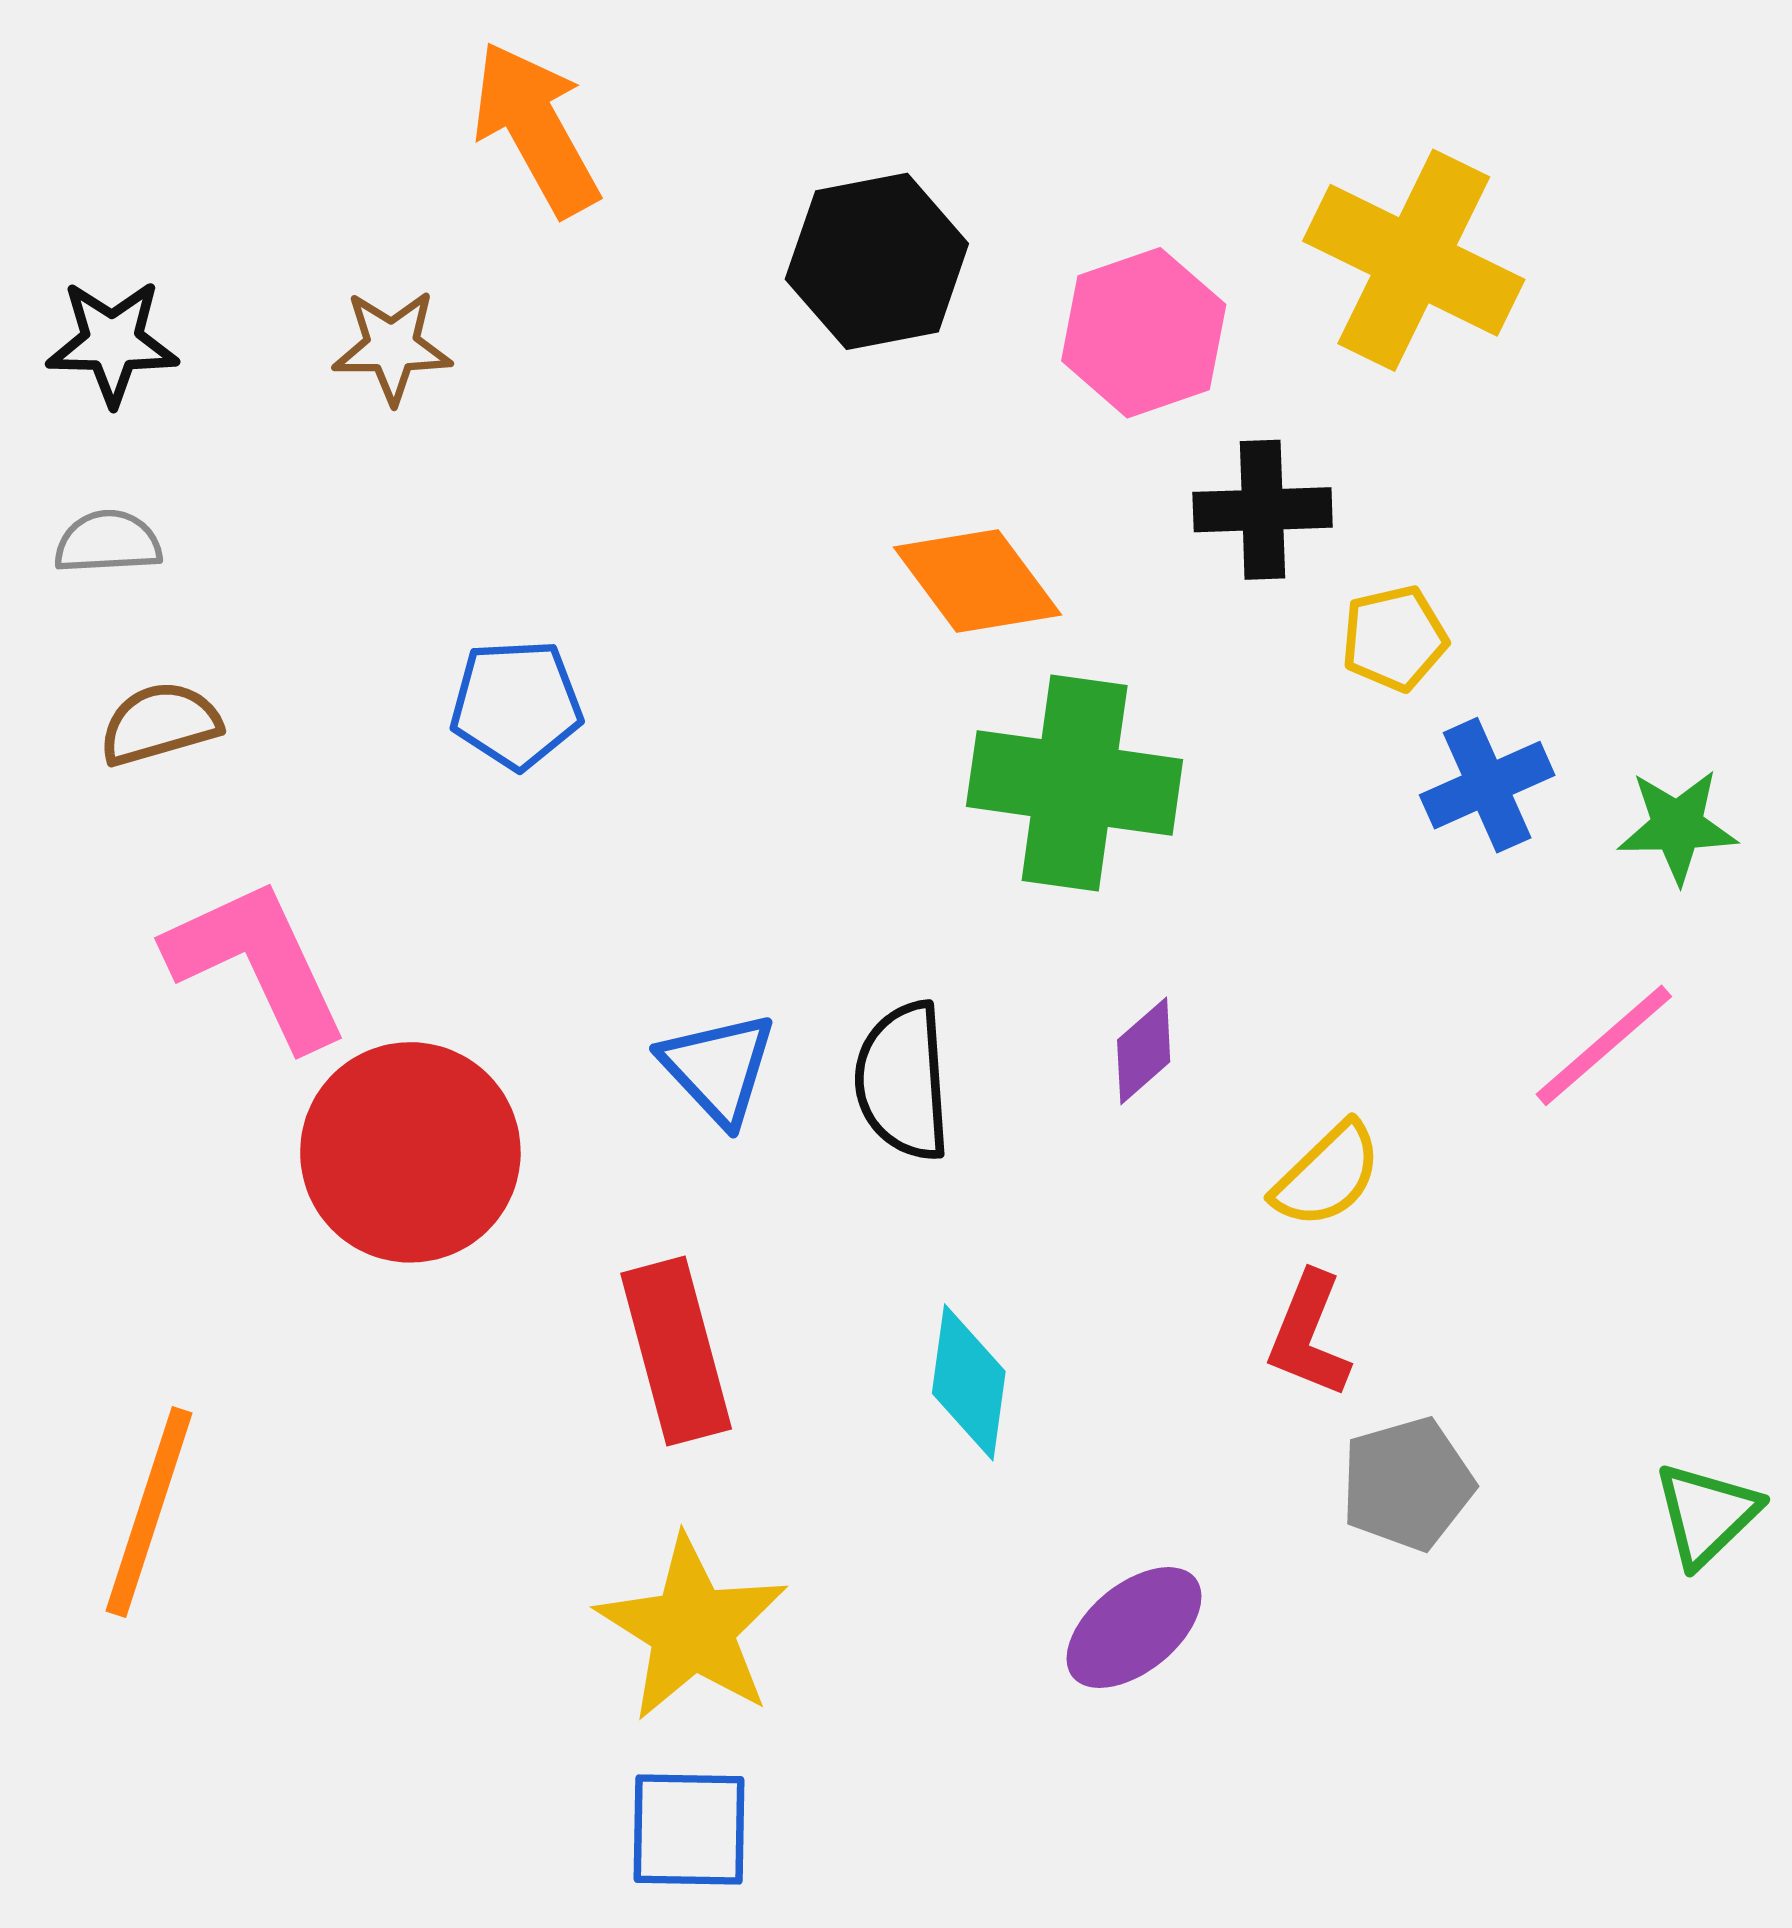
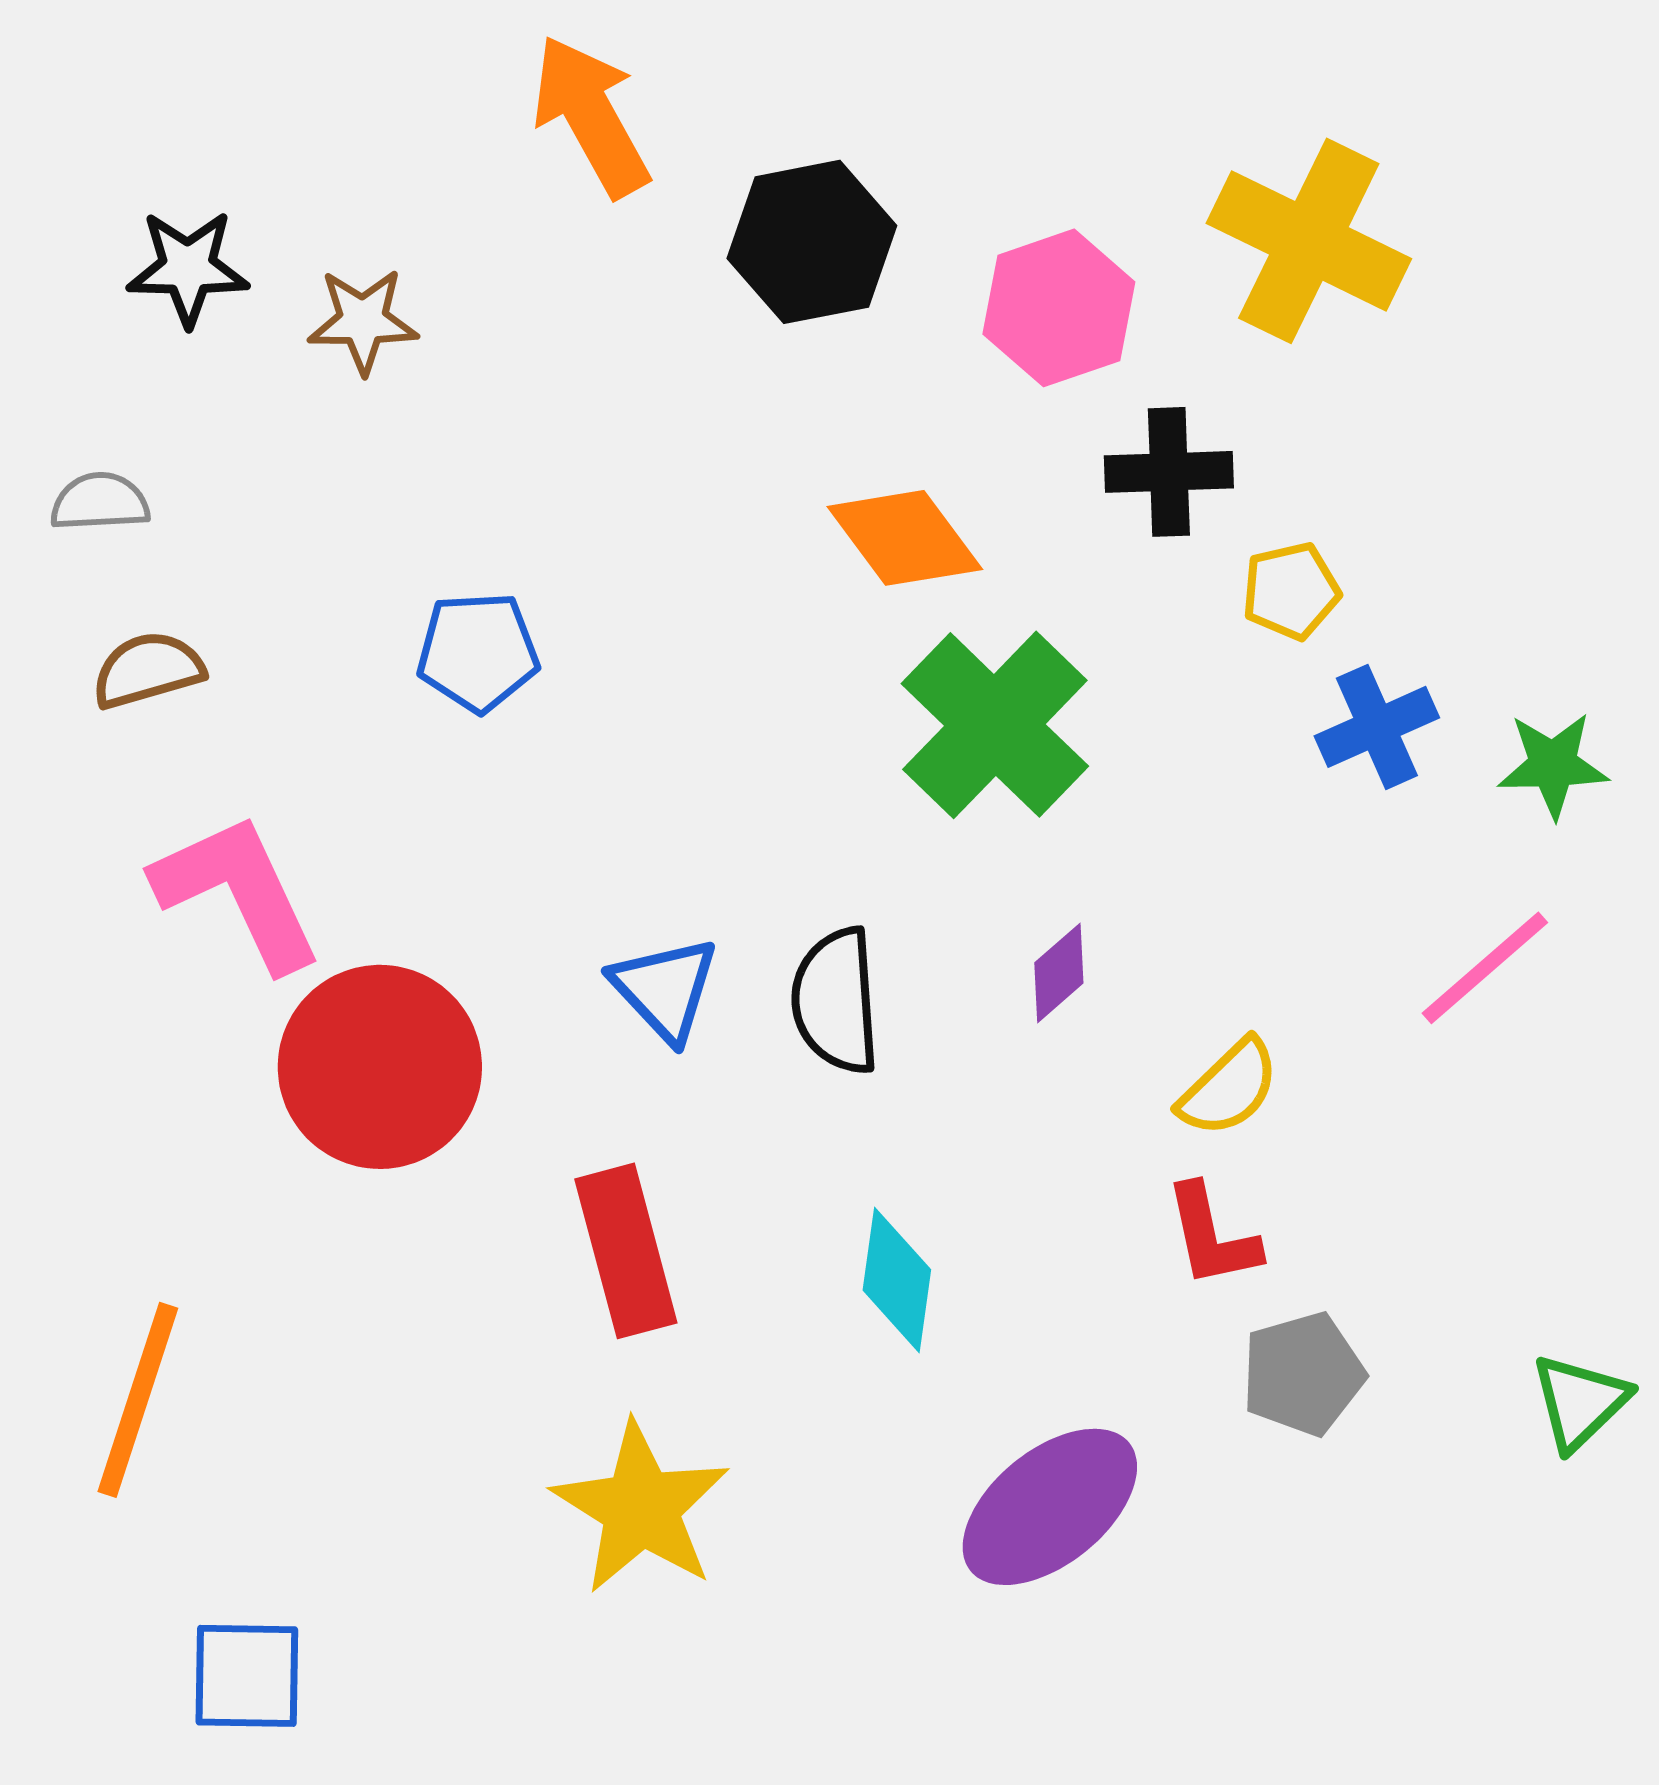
orange arrow: (536, 129) -> (591, 116), moved
black star: (112, 342) -> (188, 268), moved
green cross: (1075, 783) -> (995, 725), turned 36
red L-shape: (1309, 1335) -> (1212, 1236), turned -34
purple ellipse: (1134, 1628) -> (1050, 1507), size x1.4
blue square: (689, 1830) -> (247, 1676), moved

